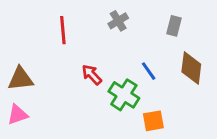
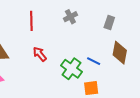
blue line: (149, 71) -> (94, 61), moved, turned -32
red arrow: (92, 75) -> (40, 54), moved

